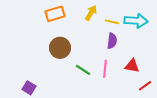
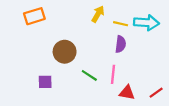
orange rectangle: (55, 14) -> (34, 16), moved
red triangle: (132, 66) -> (127, 93), moved
purple square: (29, 88) -> (45, 82), moved, turned -32

